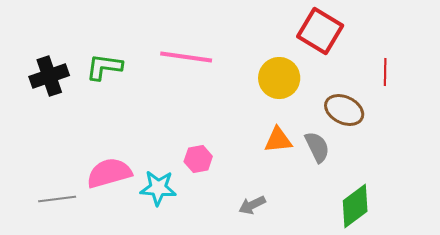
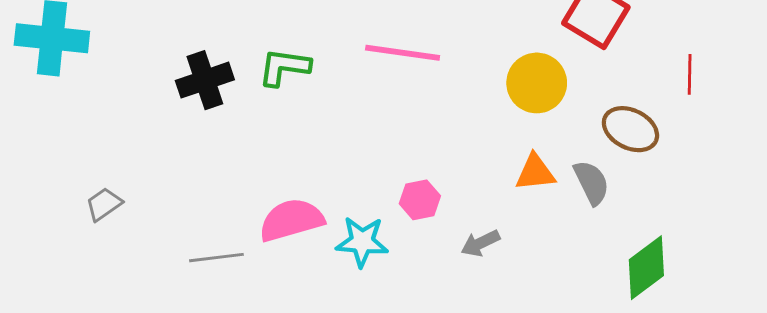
gray arrow: (252, 205) -> (480, 243), moved

